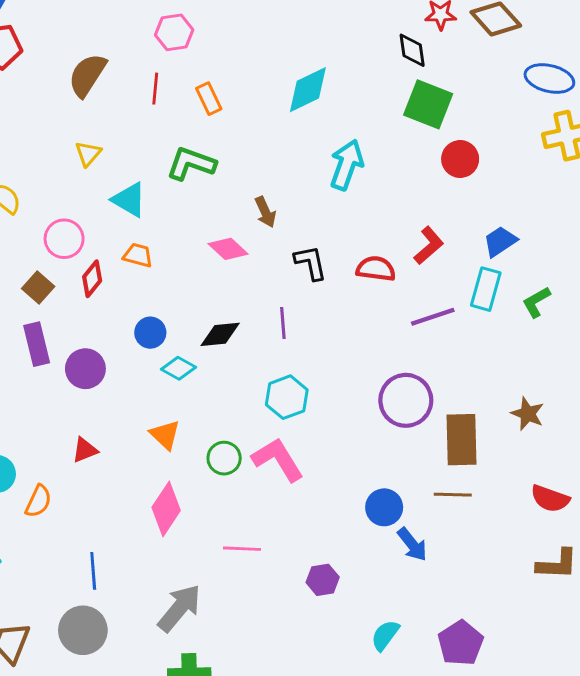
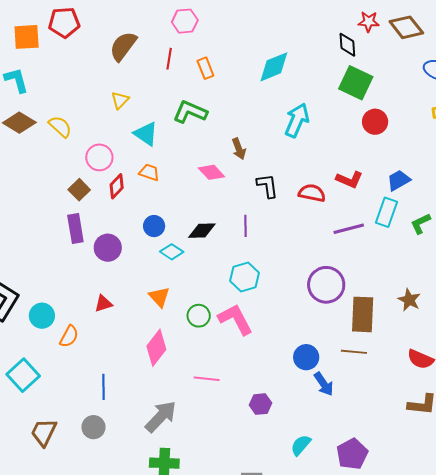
red L-shape: (429, 245) -> (349, 180), turned 60
gray circle: (83, 630) -> (93, 427), size x0.7

